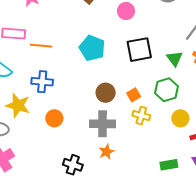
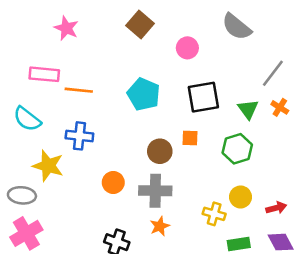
orange square: (134, 95) -> (190, 138), moved, turned 32
yellow cross: (141, 116) -> (214, 214), moved
orange circle: (54, 118) -> (113, 182), moved
yellow circle: (180, 118) -> (241, 197), moved

